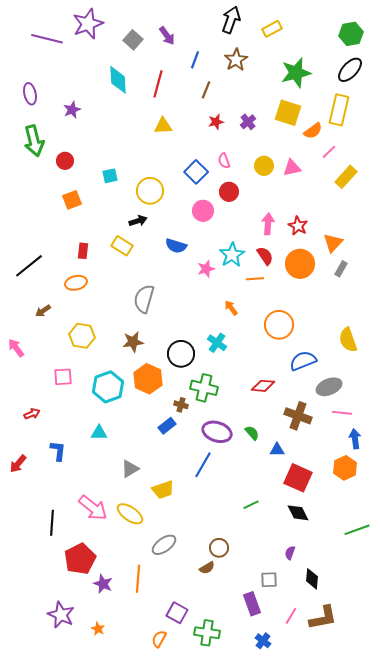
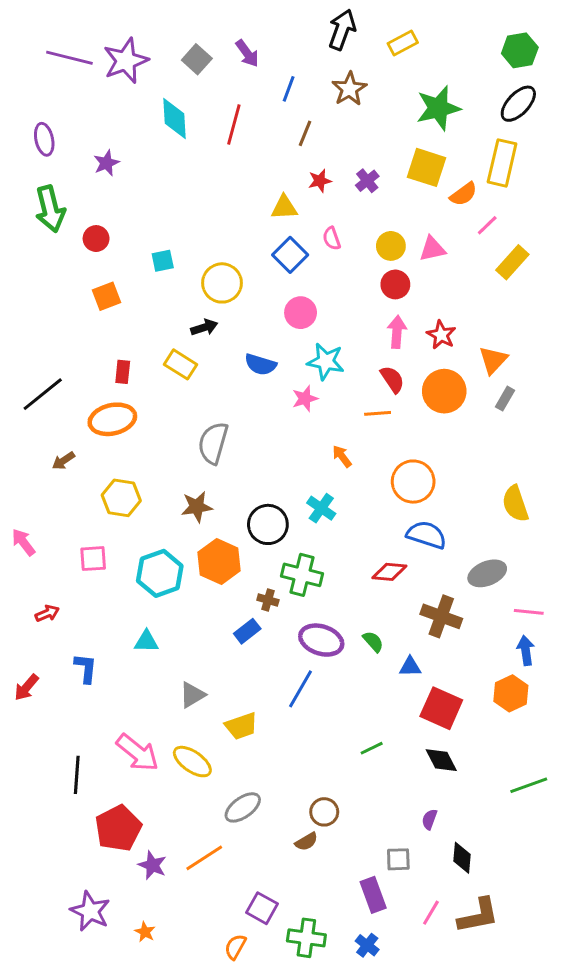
purple star: (88, 24) -> (126, 61), moved
yellow triangle: (163, 126) -> (284, 207), moved
red circle: (229, 192) -> (395, 284), moved
cyan star: (232, 255) -> (326, 362), moved, turned -30
orange ellipse: (76, 283) -> (112, 419), size x1.4
pink arrow: (16, 348) -> (23, 542), moved
blue semicircle: (303, 361) -> (426, 535), moved, turned 40
pink line: (342, 413) -> (529, 612), moved
orange line: (138, 579) -> (204, 858), turned 52
blue cross: (263, 641) -> (367, 945), moved

